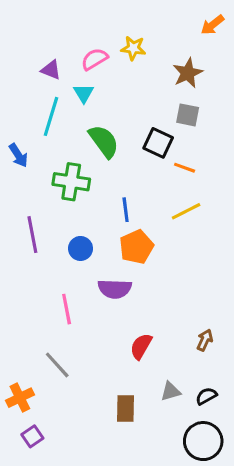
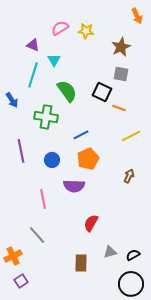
orange arrow: (213, 25) -> (137, 16), turned -77
pink semicircle: (94, 59) -> (60, 28), moved
blue line: (126, 210) -> (81, 135), turned 70
yellow line: (186, 211) -> (131, 136), moved
brown arrow: (205, 340) -> (129, 176), moved

